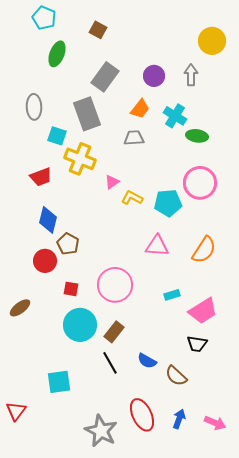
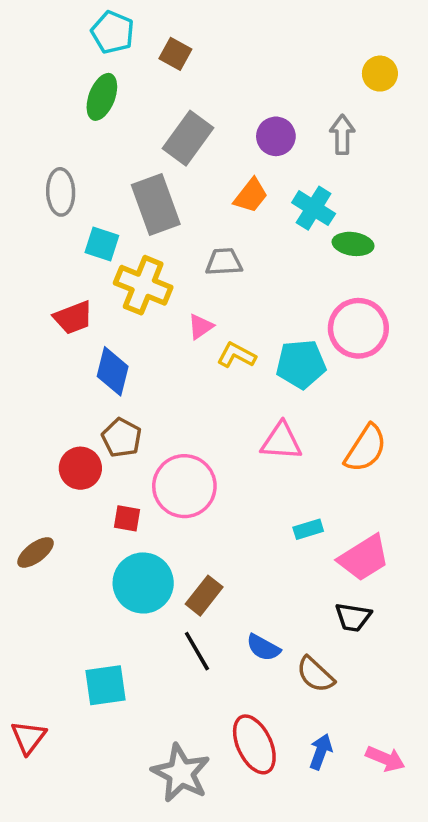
cyan pentagon: (44, 18) -> (113, 32), moved
yellow circle: (212, 41) -> (380, 74), size x0.7
gray trapezoid: (134, 138) -> (224, 262), moved
blue diamond: (48, 220) -> (113, 371), moved
pink circle: (115, 285) -> (184, 486), moved

